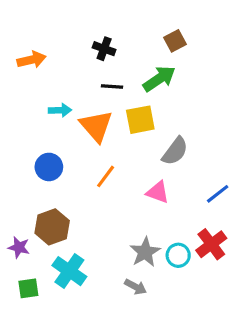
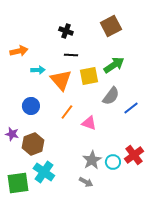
brown square: (175, 41) -> (111, 26), size x1.5
orange arrow: (32, 60) -> (19, 51), moved
green arrow: (159, 79) -> (114, 65), moved
pink triangle: (158, 192) -> (89, 123), moved
blue line: (218, 194) -> (131, 108), moved
purple star: (19, 247) -> (12, 134), moved
green square: (28, 288) -> (18, 183), size x1.6

